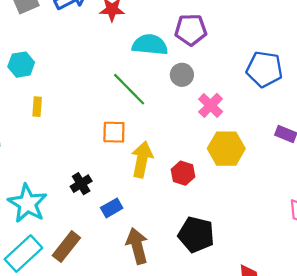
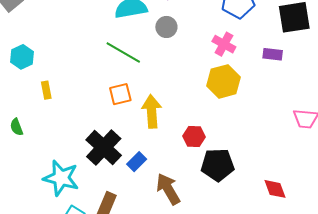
pink cross: (211, 105) -> (224, 44), moved
red hexagon: (183, 173) -> (194, 136), moved
black cross: (81, 184) -> (104, 148), size x1.8

